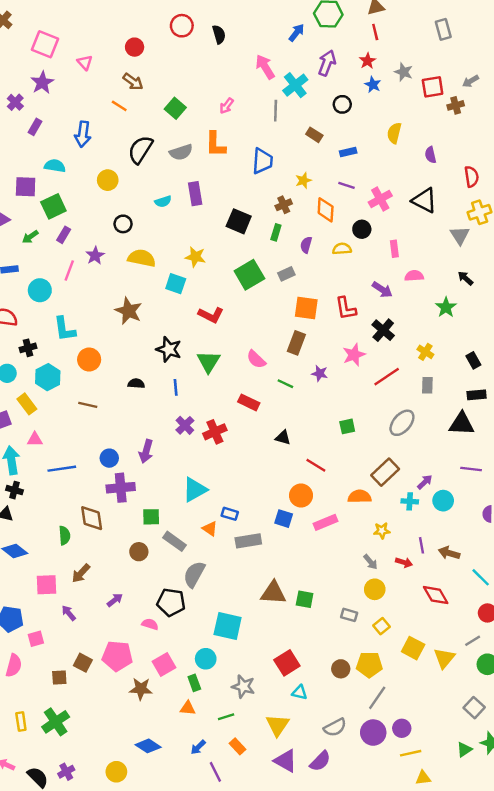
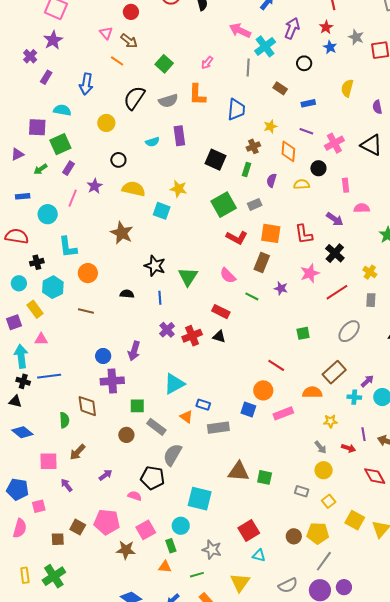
pink triangle: (85, 63) -> (106, 33), moved
pink arrow: (265, 67) -> (240, 31), turned -35
red L-shape: (211, 315) -> (237, 238), moved
black triangle: (283, 437) -> (219, 337), moved
blue line: (62, 469) -> (49, 376), moved

